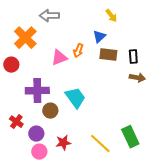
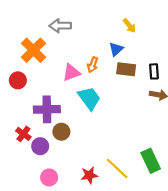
cyan trapezoid: (75, 98) -> (89, 98), moved
red cross: (16, 122) -> (23, 134), moved
purple circle: (36, 134) -> (40, 146), moved
red star: (63, 143) -> (89, 175), moved

